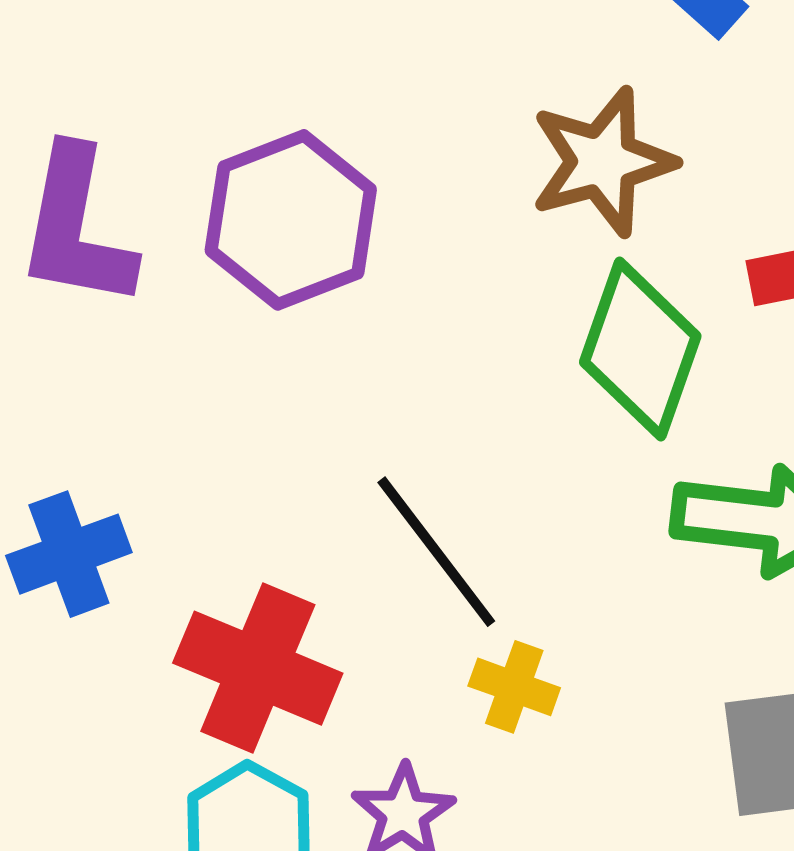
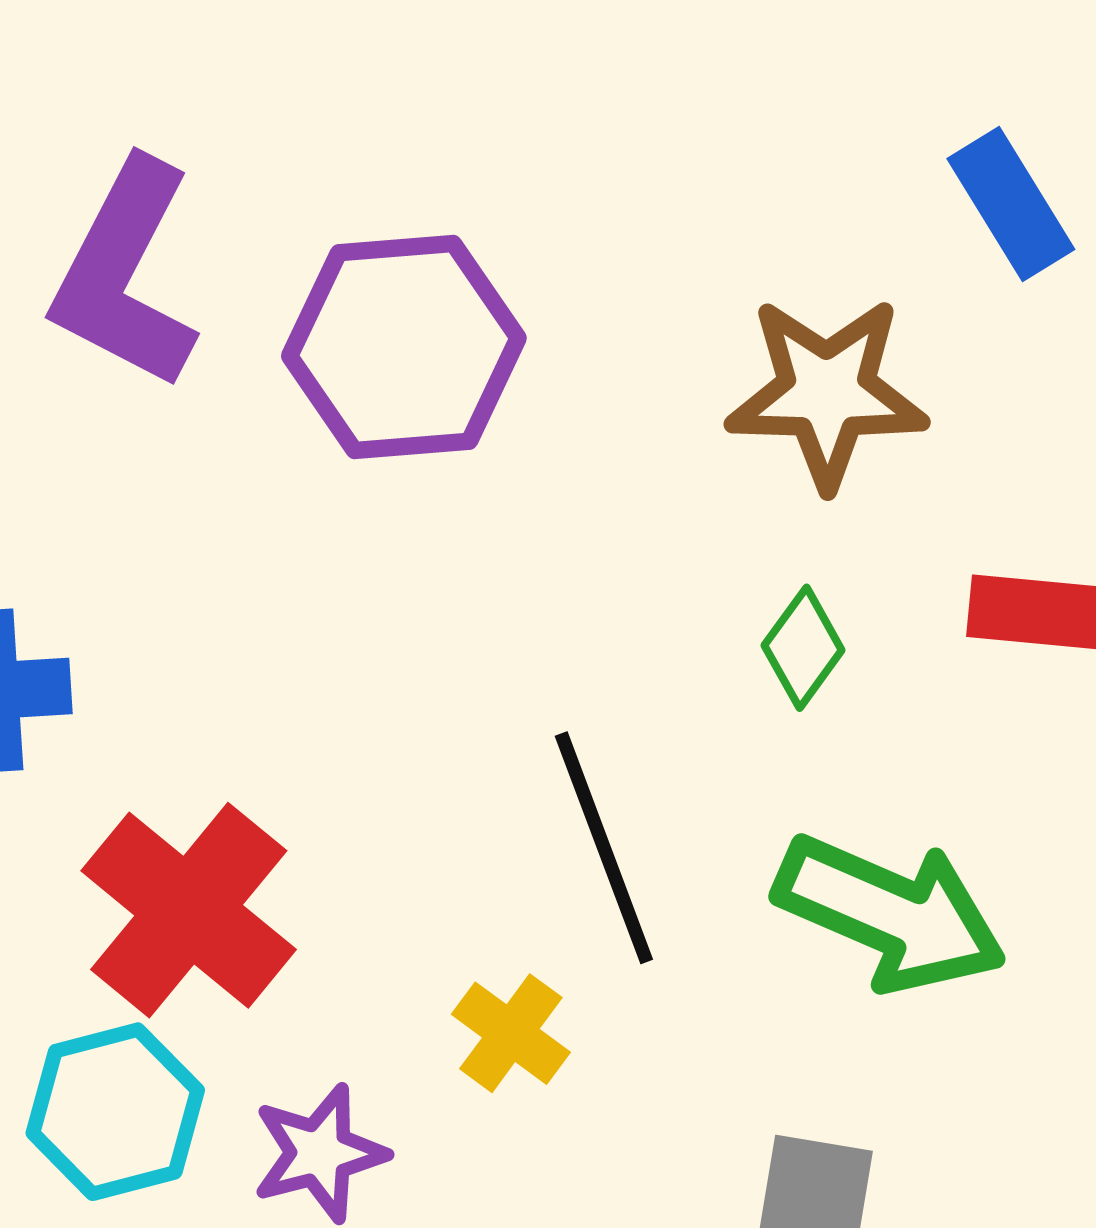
green diamond: (640, 349) -> (803, 648), size x0.5
black line: (436, 552) -> (604, 848), moved

